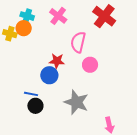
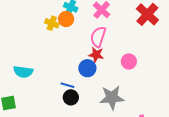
pink semicircle: (78, 42) -> (98, 37), moved
gray star: (76, 102) -> (112, 98), turned -30

